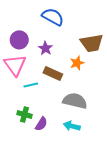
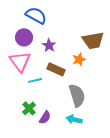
blue semicircle: (53, 17) -> (36, 15), moved
gray semicircle: (75, 101) -> (77, 95), turned 60
green cross: (24, 114) -> (29, 108), turned 32

